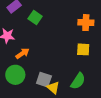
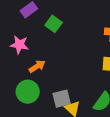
gray square: (44, 80) -> (62, 99), turned -35

